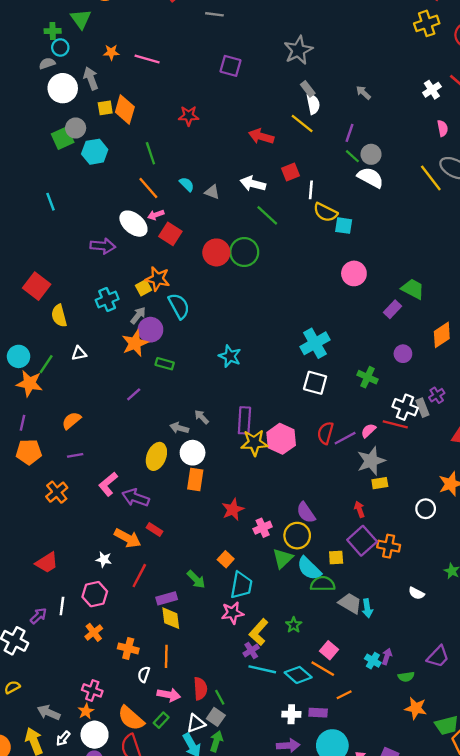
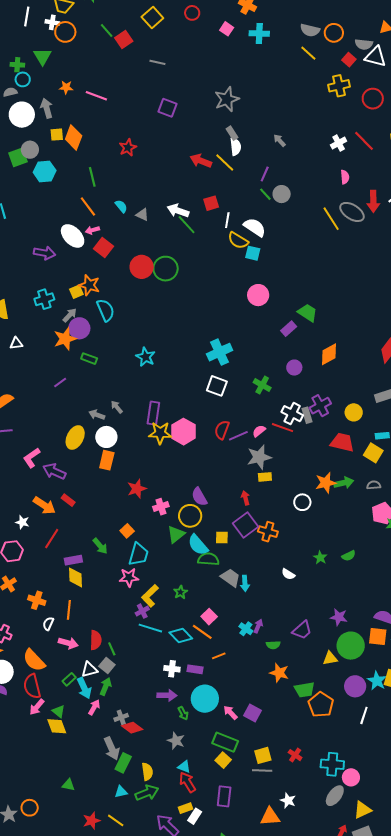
red star: (189, 116) -> (128, 148), turned -30
red arrow: (261, 136) -> (201, 161), moved
white semicircle: (370, 178) -> (255, 227), moved
green line: (267, 215) -> (187, 225), moved
purple cross: (437, 395) -> (320, 406), size x1.5
green rectangle: (161, 720) -> (69, 679), moved

